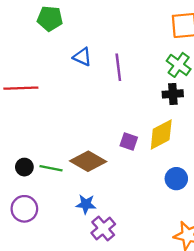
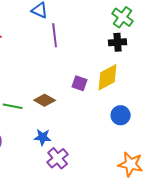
purple line: (118, 67) -> (55, 35), moved
brown diamond: (88, 161) -> (45, 100), size x0.7

